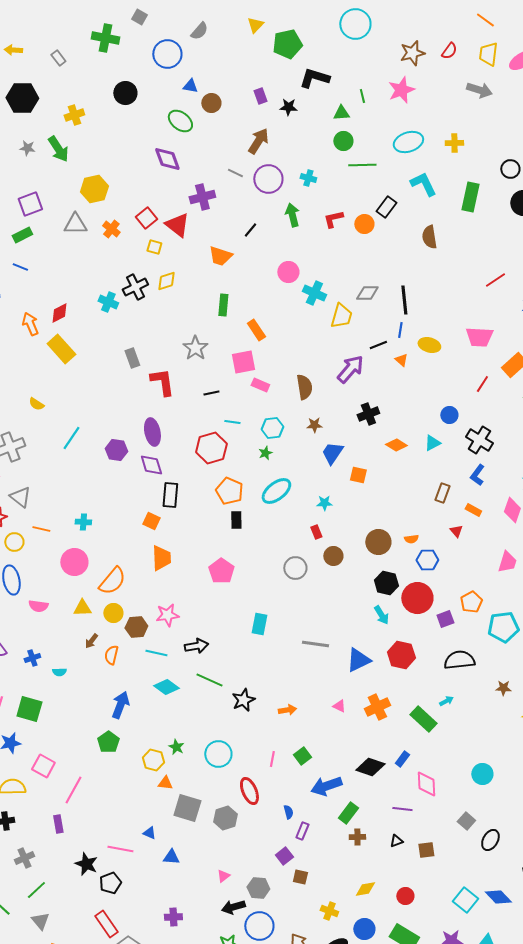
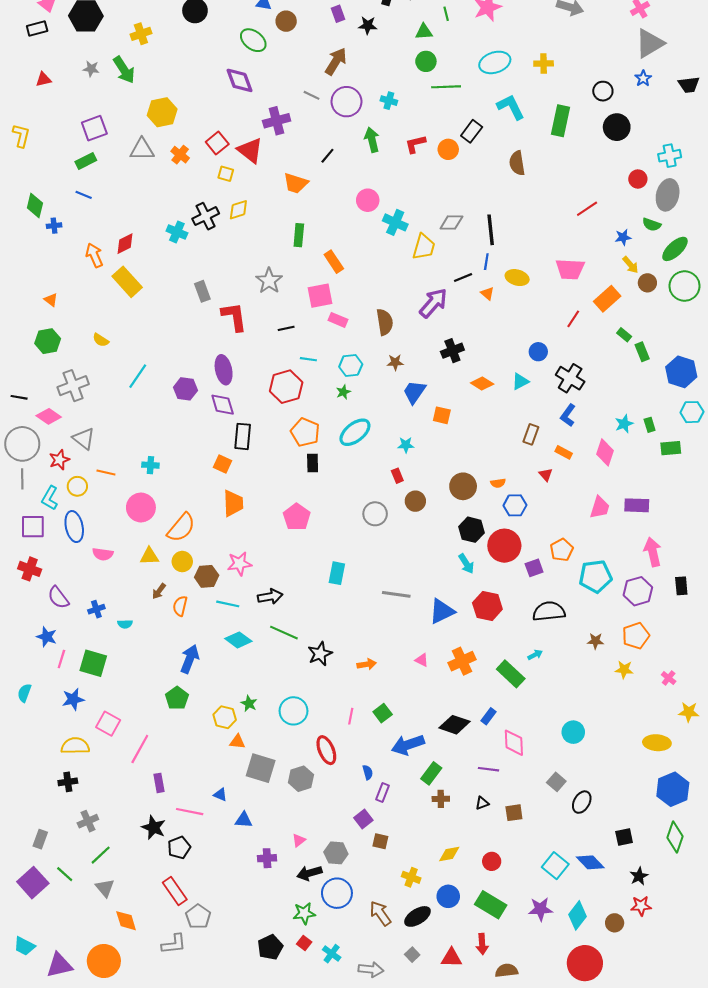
purple rectangle: (58, 824) -> (159, 783), moved
purple cross: (173, 917) -> (267, 858), moved

